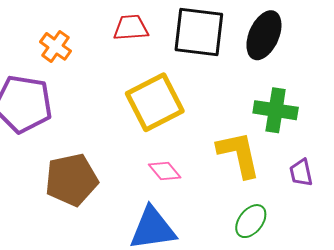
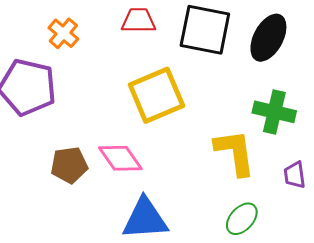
pink diamond: (165, 171) -> (120, 158), moved, size x1.4
brown pentagon: (71, 180) -> (69, 165), size x0.7

